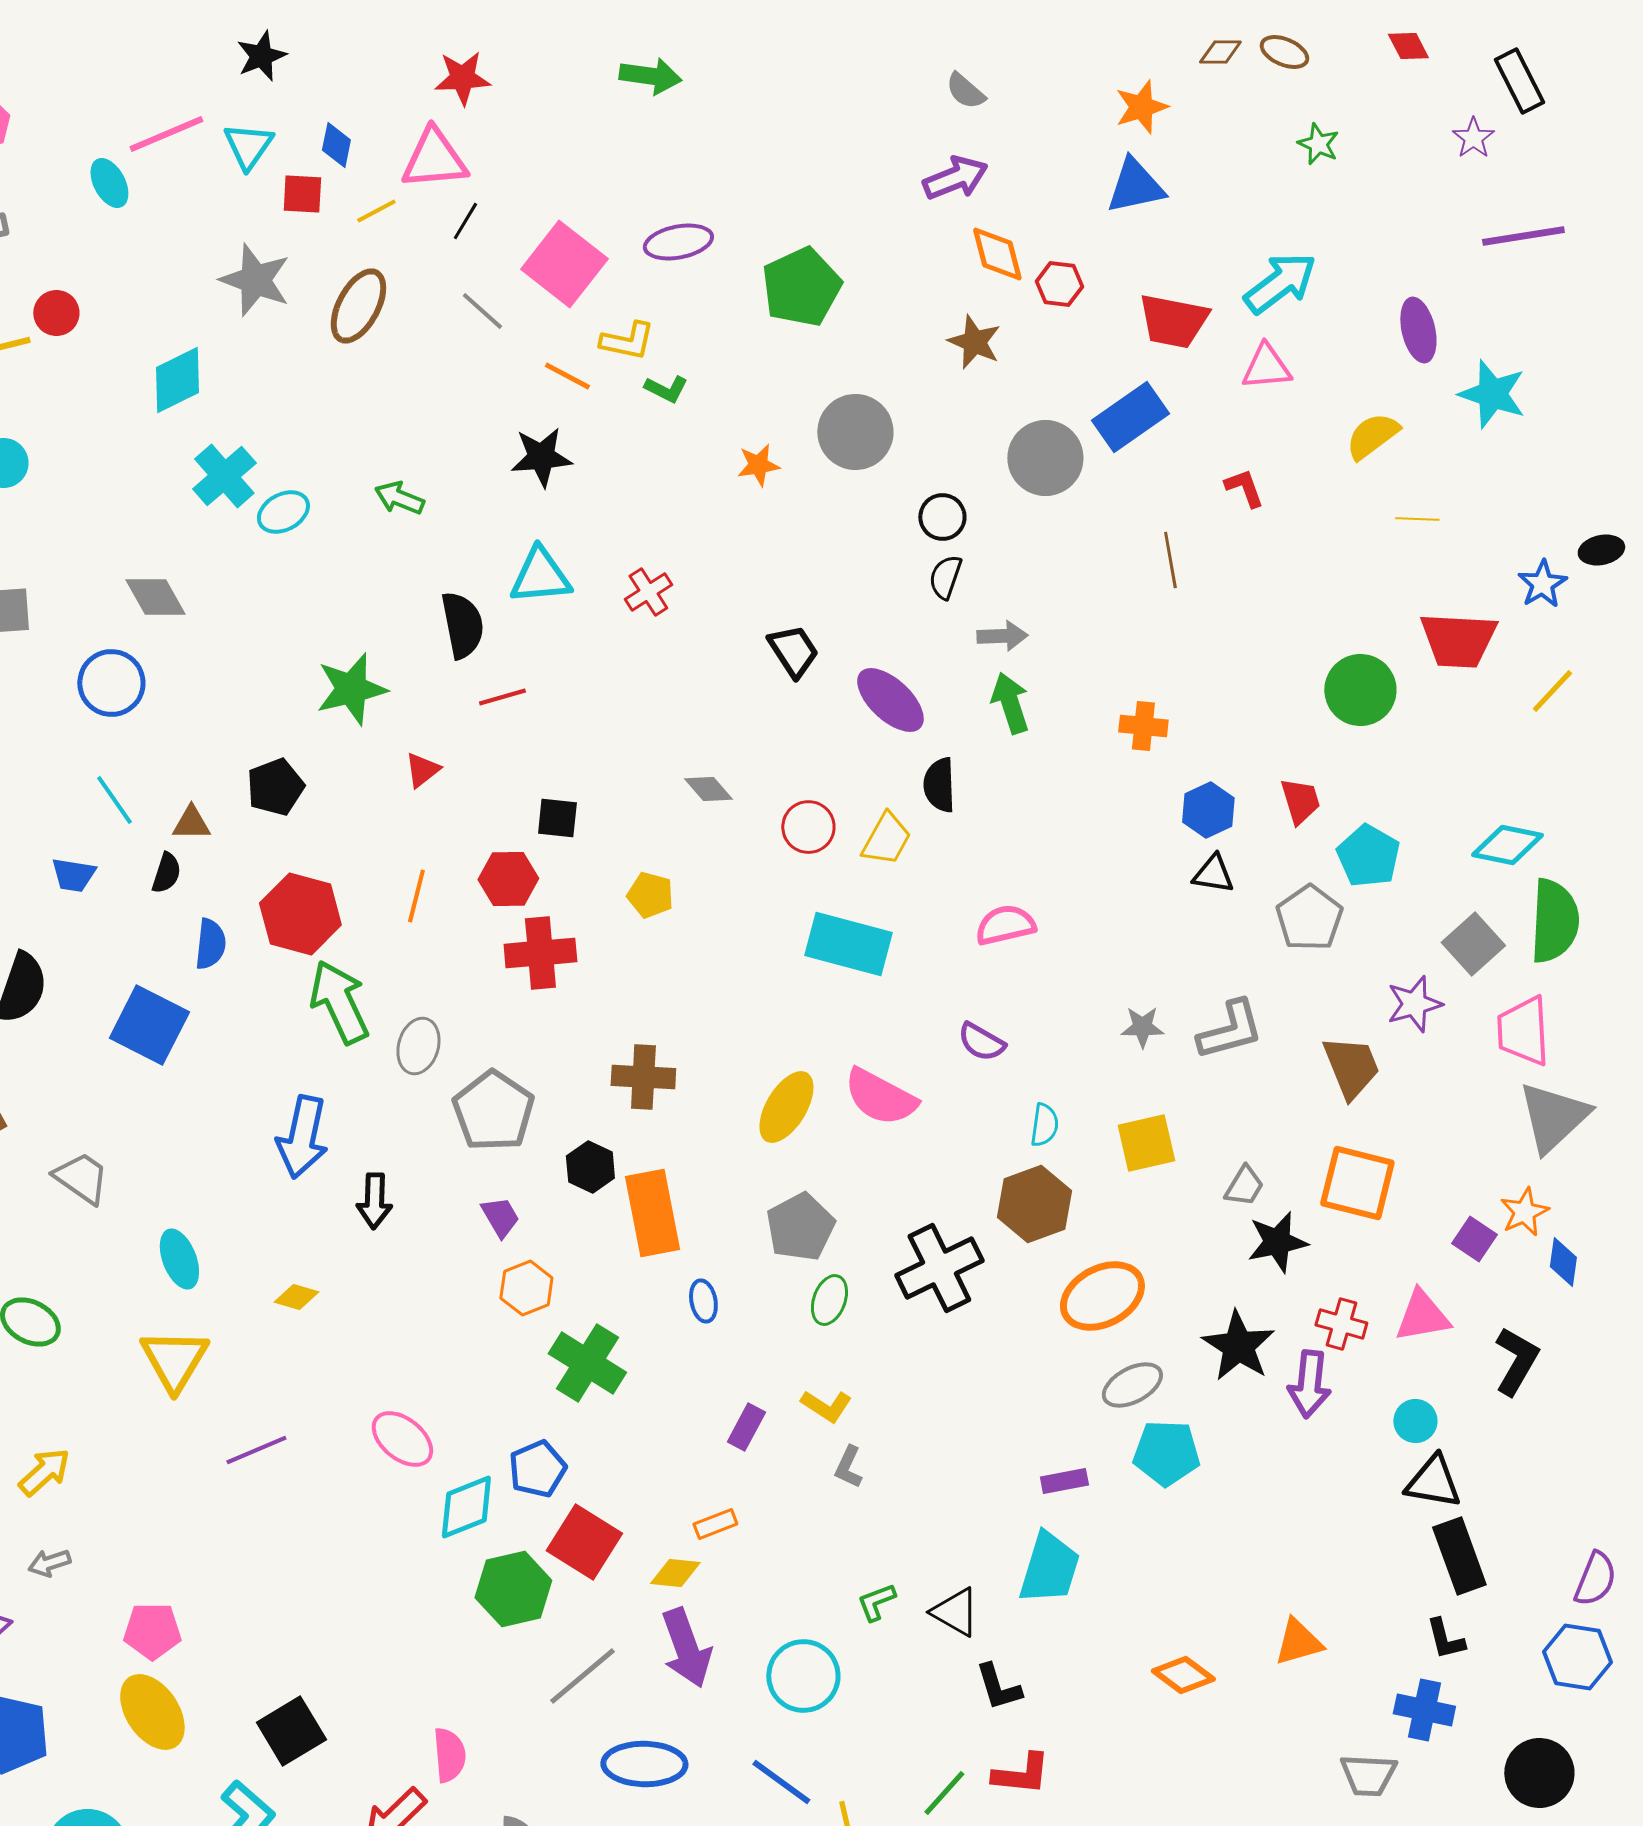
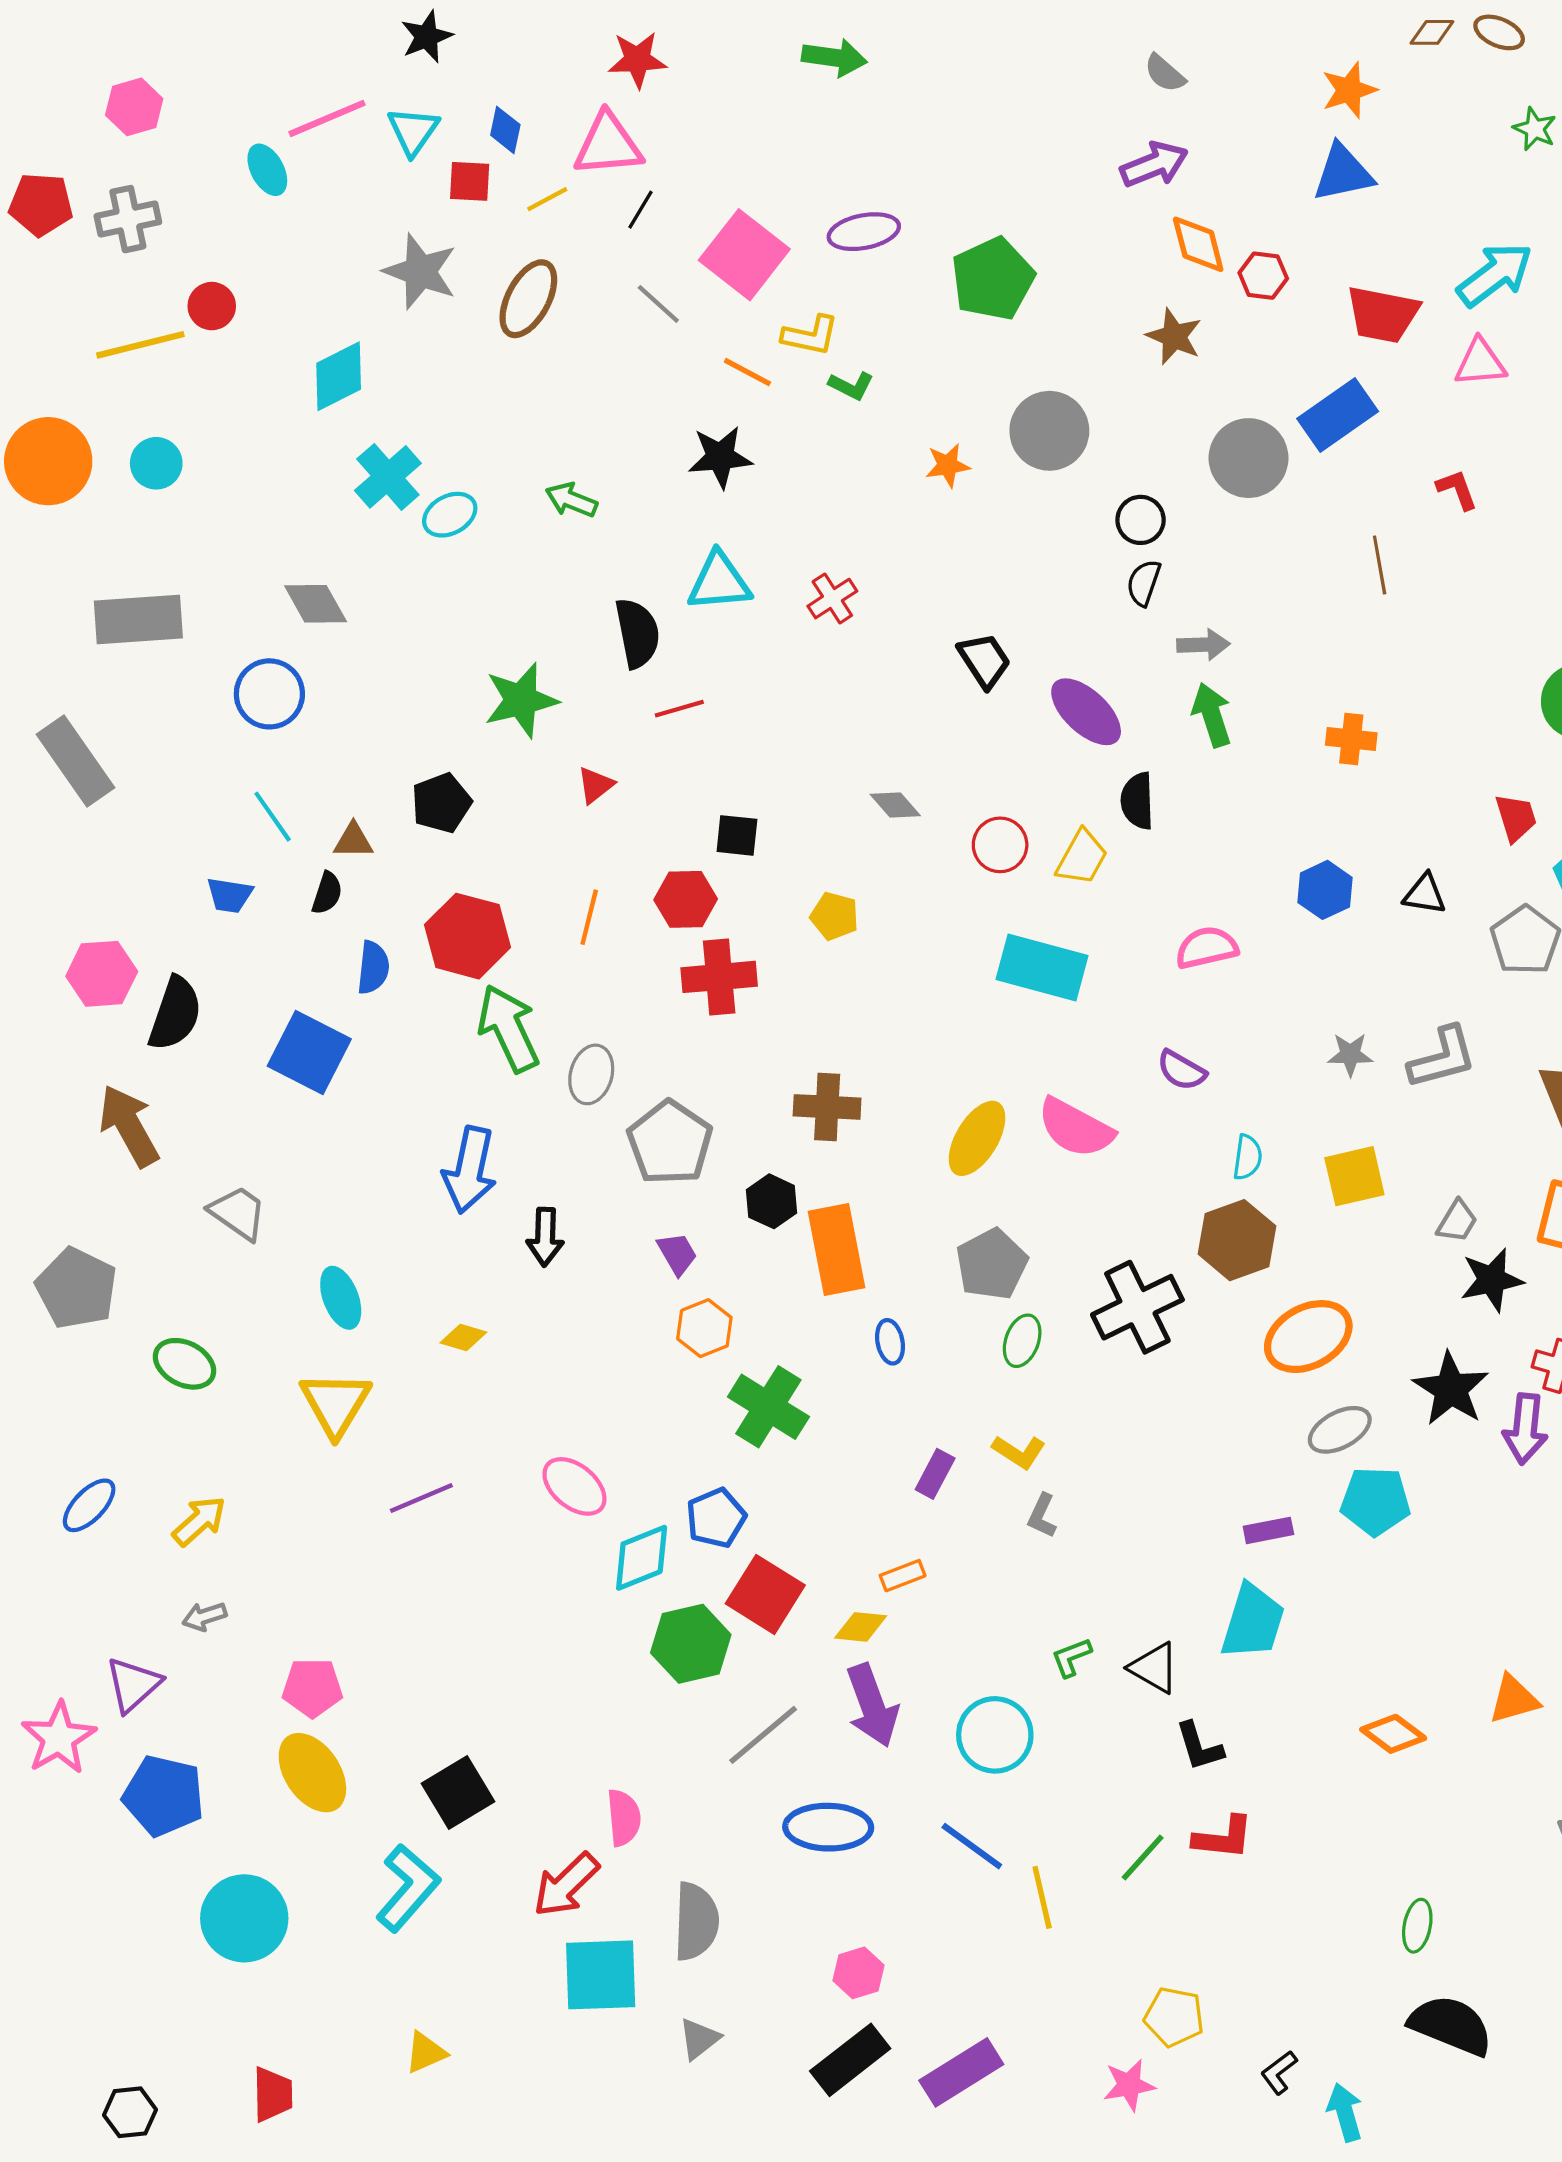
blue hexagon: (1208, 810) -> (1325, 890), moved

